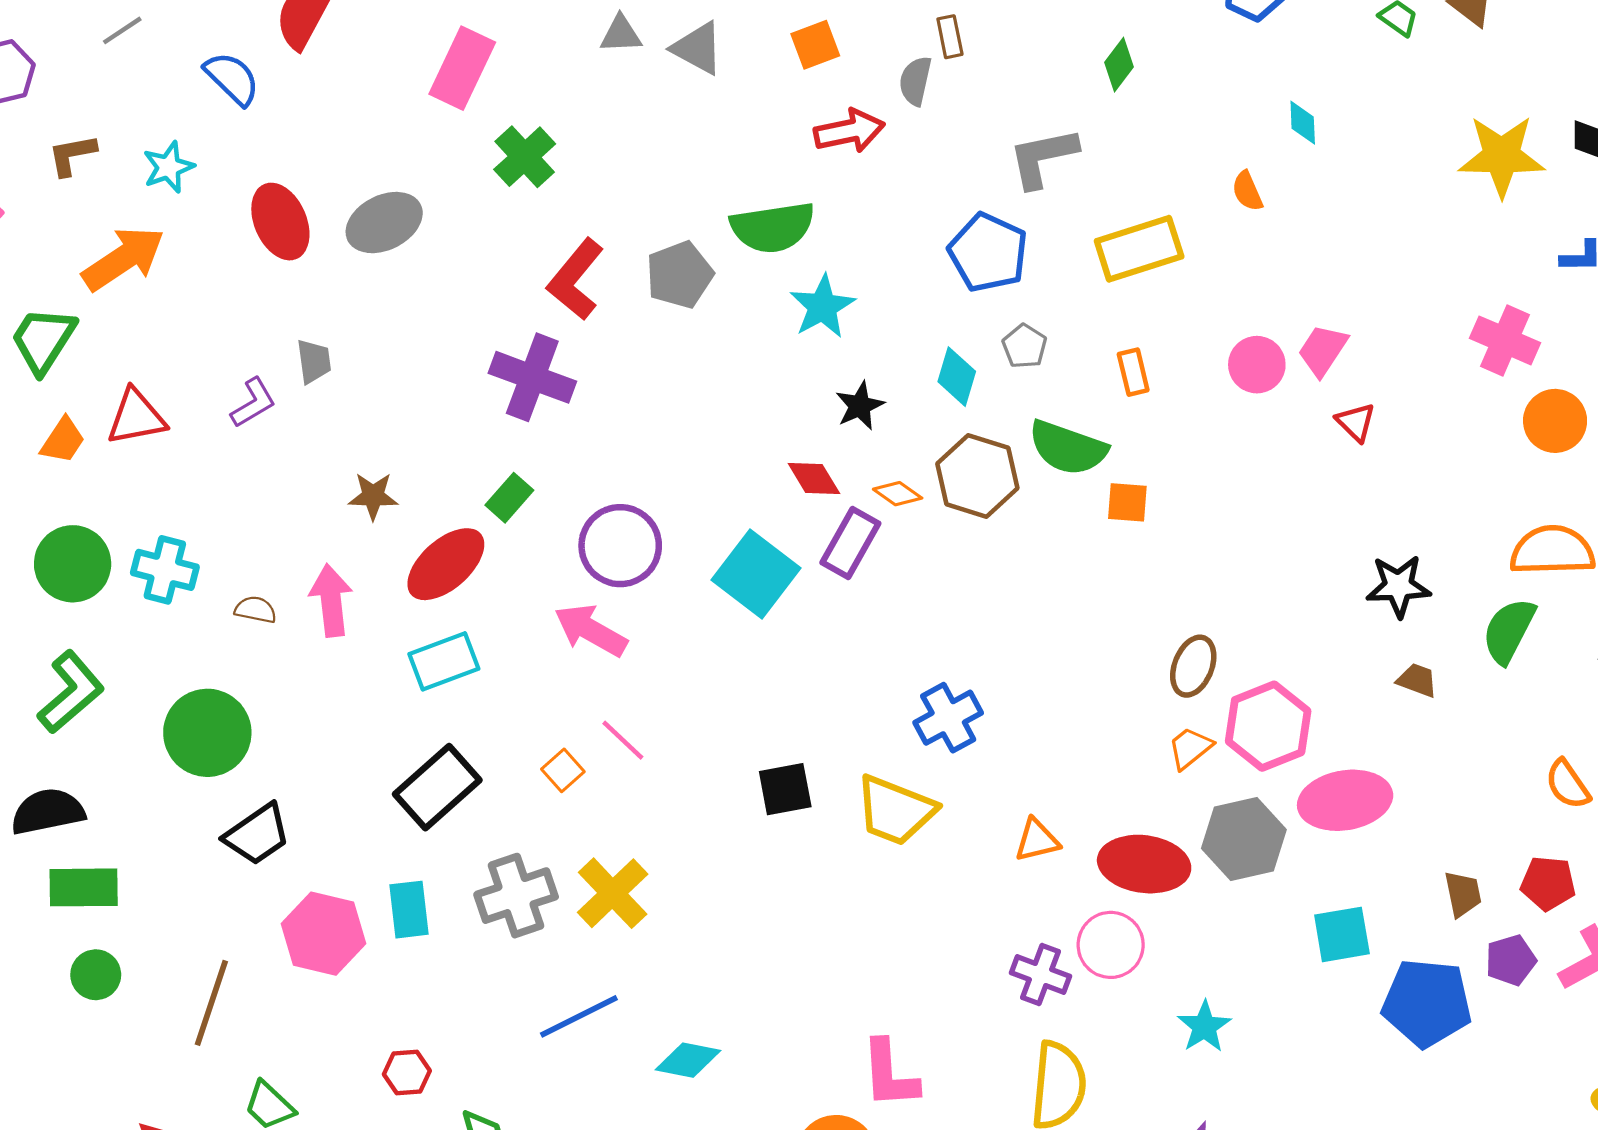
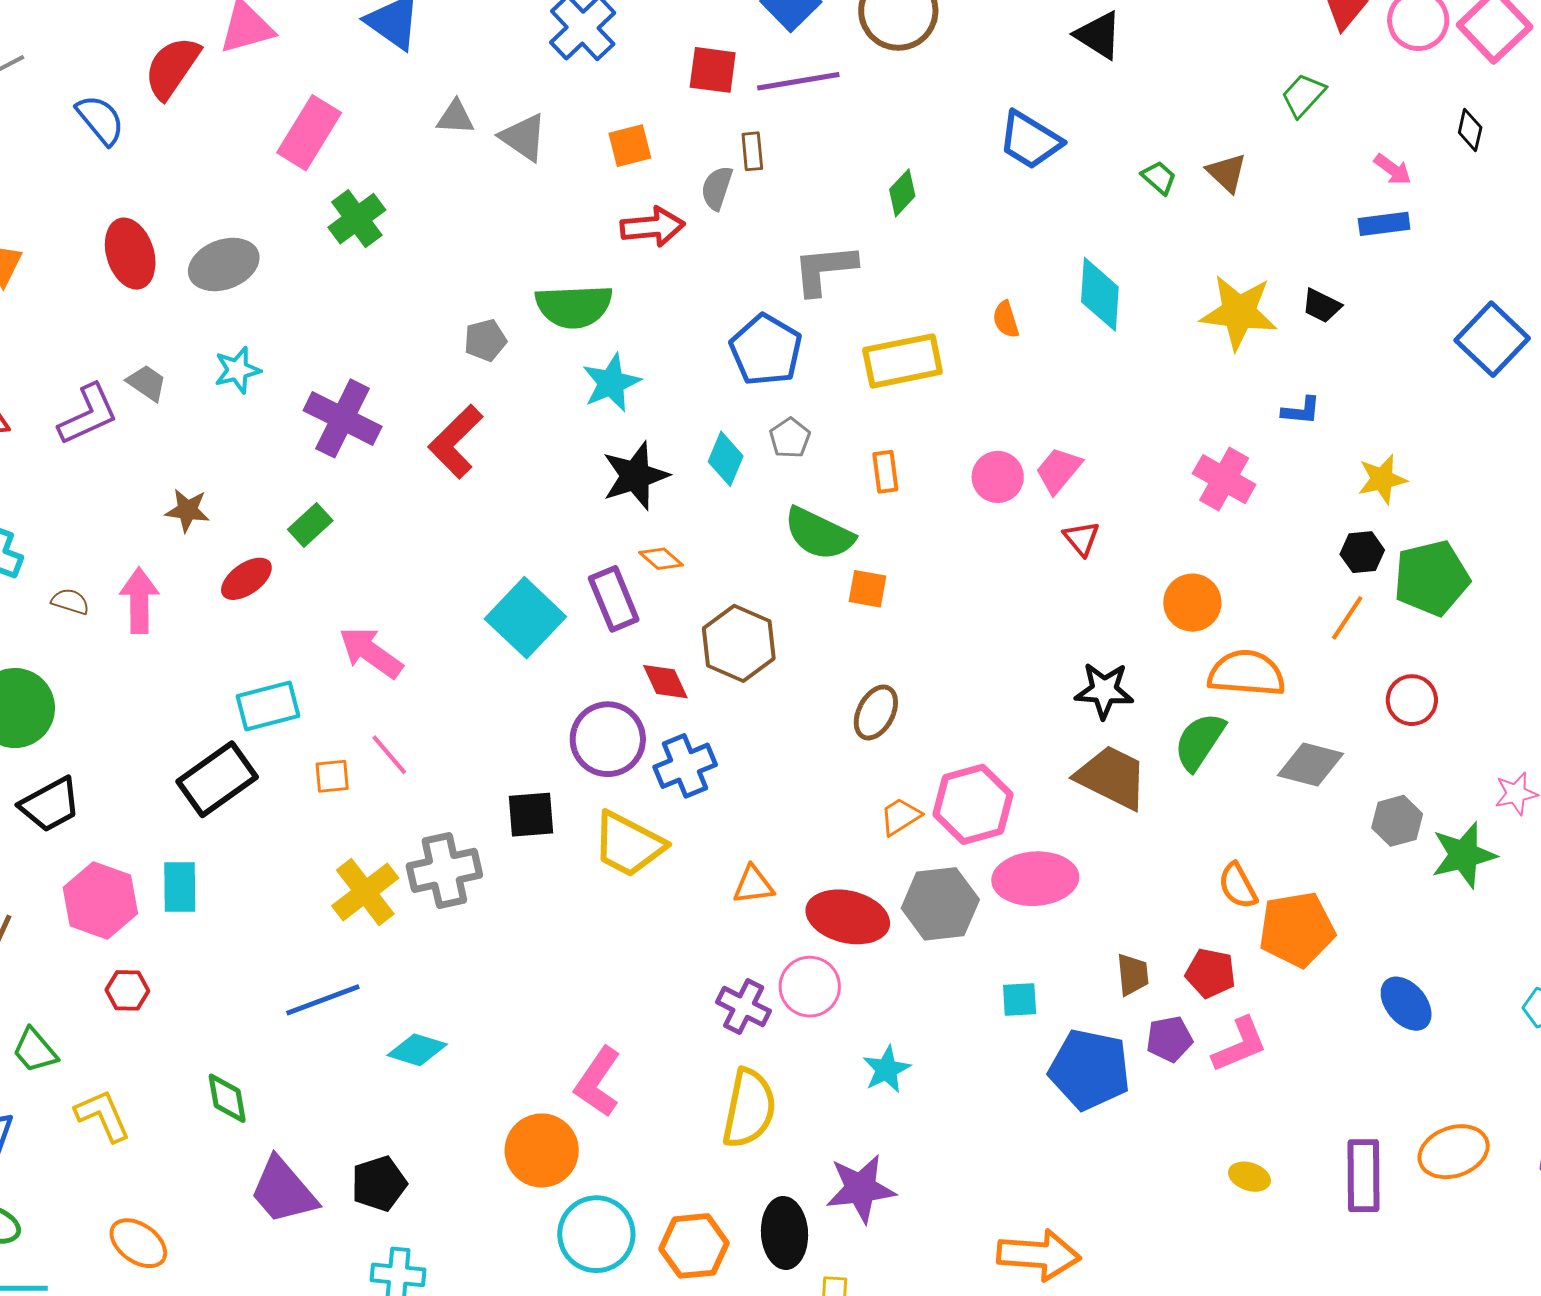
cyan diamond: (1303, 123) -> (1100, 294), moved, size x1.8
cyan star: (169, 167) -> (237, 370), moved
gray pentagon: (680, 275) -> (485, 340), size x0.7
red L-shape: (575, 279) -> (456, 442), moved
gray trapezoid: (314, 361) -> (147, 383), turned -54
purple L-shape: (253, 403) -> (88, 415), size x1.4
black star: (860, 406) -> (635, 476), size x1.5
orange circle: (1555, 421) -> (1192, 603), moved
brown hexagon: (977, 476) -> (739, 643), moved
red diamond: (814, 478) -> (665, 682), moved
purple rectangle: (850, 543) -> (614, 599), turned -58
purple circle: (620, 546) -> (608, 739), moved
red ellipse: (446, 564) -> (246, 579), size x0.7
cyan rectangle: (444, 661) -> (268, 706), moved
brown ellipse: (1193, 666) -> (876, 712), moved
brown trapezoid: (1417, 680) -> (1112, 777), size x2.0
orange square: (563, 770) -> (332, 776), turned 30
gray cross: (516, 896) -> (444, 870), moved
cyan square: (1342, 934) -> (1020, 999), size x0.7
red hexagon: (407, 1073) -> (127, 990), moved
pink L-shape: (890, 1074) -> (598, 1082), turned 32

